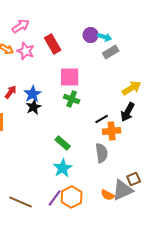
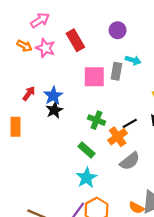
cyan arrow: (105, 37) -> (133, 60), moved
gray rectangle: (111, 52) -> (116, 71), moved, turned -49
green cross: (72, 99) -> (96, 120), moved
orange cross: (112, 131) -> (118, 137), moved, turned -30
gray semicircle: (102, 153) -> (130, 161), turned 60

